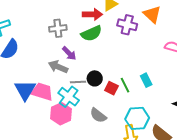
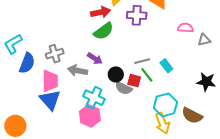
gray cross: (58, 28) -> (55, 54), moved
purple arrow: (69, 53) -> (95, 59), moved
gray line: (78, 82) -> (142, 61), moved
pink trapezoid: (42, 92) -> (50, 81), moved, turned 85
gray semicircle: (98, 115) -> (124, 88), moved

